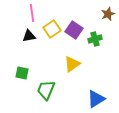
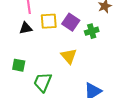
yellow square: (52, 29) -> (49, 21), turned 30
yellow triangle: (72, 64) -> (69, 56), turned -36

